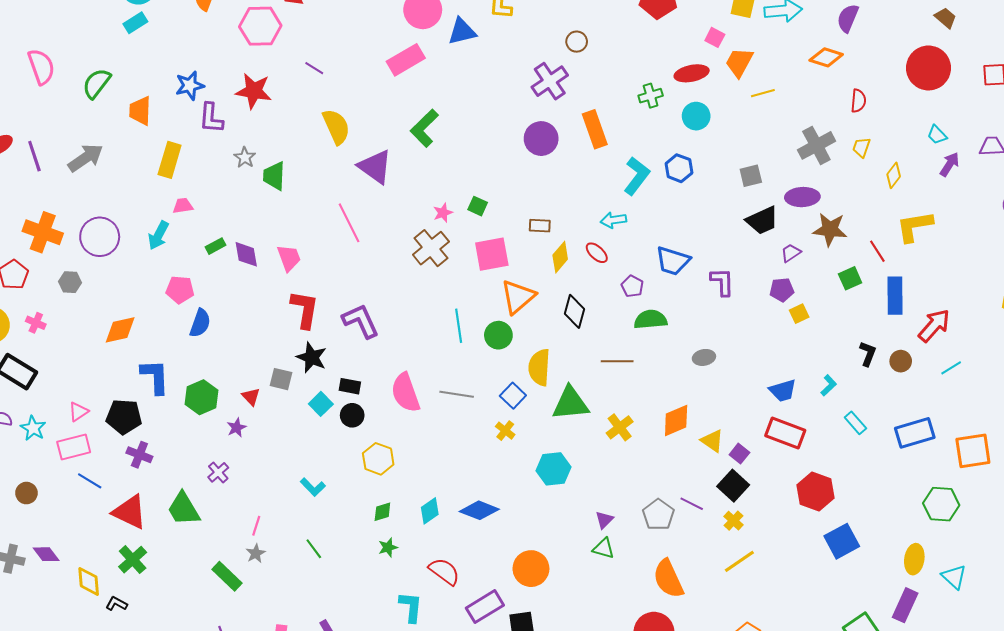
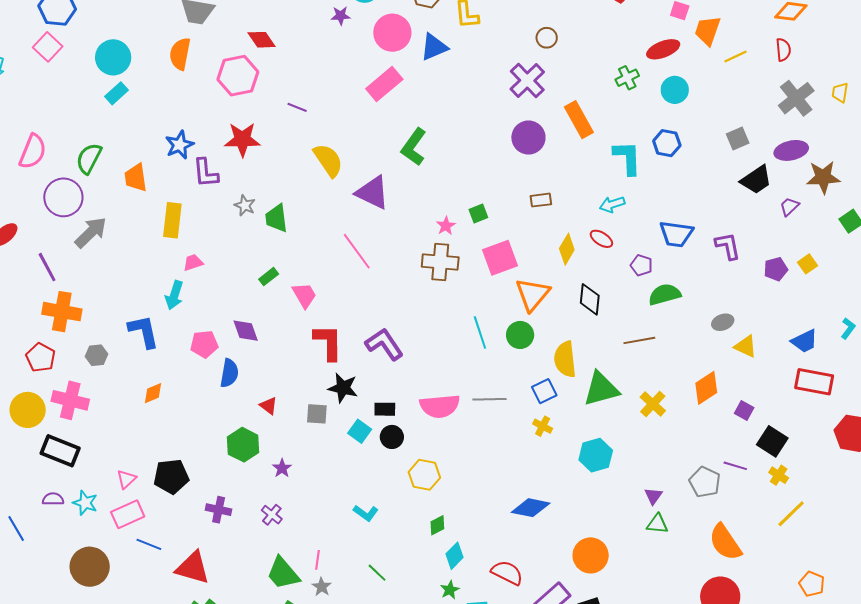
pink semicircle: (41, 67) -> (33, 152), turned 51
red semicircle: (858, 101) -> (783, 50), moved
purple line: (34, 156) -> (47, 267), moved
cyan L-shape: (637, 176) -> (627, 158), turned -30
green square: (478, 206) -> (478, 213), turned -36
brown rectangle: (540, 226) -> (541, 200), moved
purple circle: (100, 237) -> (63, 197), moved
green rectangle: (216, 246) -> (269, 277), moved
brown cross: (431, 248) -> (440, 262), turned -36
purple diamond: (246, 254) -> (246, 331), moved
purple pentagon: (782, 290) -> (776, 269), moved
pink cross: (36, 323) -> (70, 400), size x1.8
orange diamond: (120, 330) -> (153, 393), size x0.7
blue L-shape: (155, 377) -> (144, 331), moved
pink semicircle: (406, 393) -> (440, 406), turned -66
blue square: (513, 396) -> (544, 391), turned 30
red triangle: (251, 397) -> (269, 406), moved
yellow triangle: (712, 441) -> (746, 346), moved
purple square: (739, 454) -> (744, 410), moved
purple cross: (139, 455) -> (219, 510), moved
brown circle: (26, 493) -> (90, 567), size x1.8
green trapezoid: (184, 509) -> (283, 573), moved
cyan diamond: (430, 511) -> (454, 556), moved
green star: (388, 547) -> (450, 590), moved

